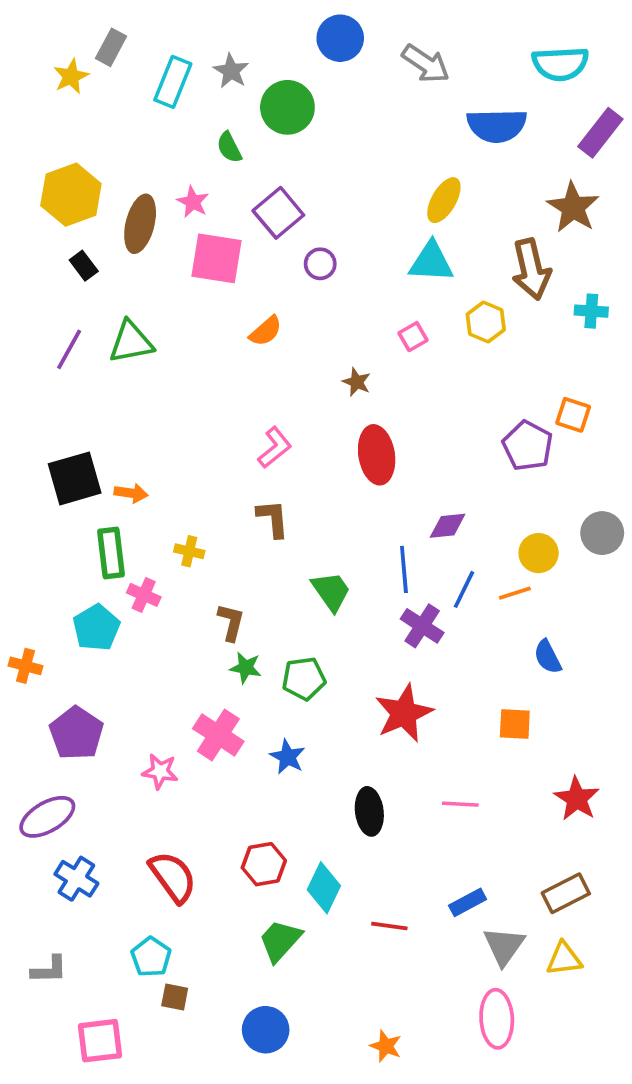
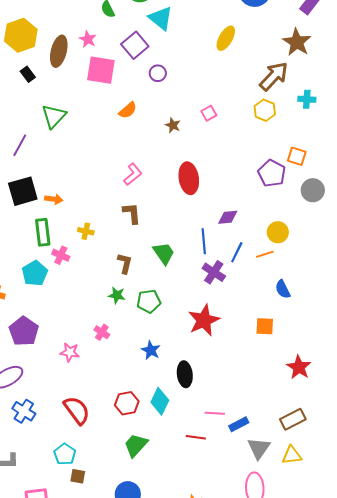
cyan triangle: (431, 262) -> (161, 18), moved, turned 36
brown arrow: (531, 269) -> (274, 76), turned -124
yellow hexagon: (486, 322) -> (265, 110), moved
green triangle: (131, 342) -> (54, 116), turned -36
purple line: (69, 349) -> (20, 145), moved
brown star: (357, 382) -> (173, 125), moved
gray circle: (602, 533) -> (313, 190), moved
brown L-shape: (231, 622) -> (125, 263), moved
pink cross: (218, 735) -> (102, 332), size x0.6
blue star: (287, 757) -> (151, 350), moved
pink line: (460, 804) -> (215, 413), moved
cyan diamond: (324, 888) -> (160, 401), moved

